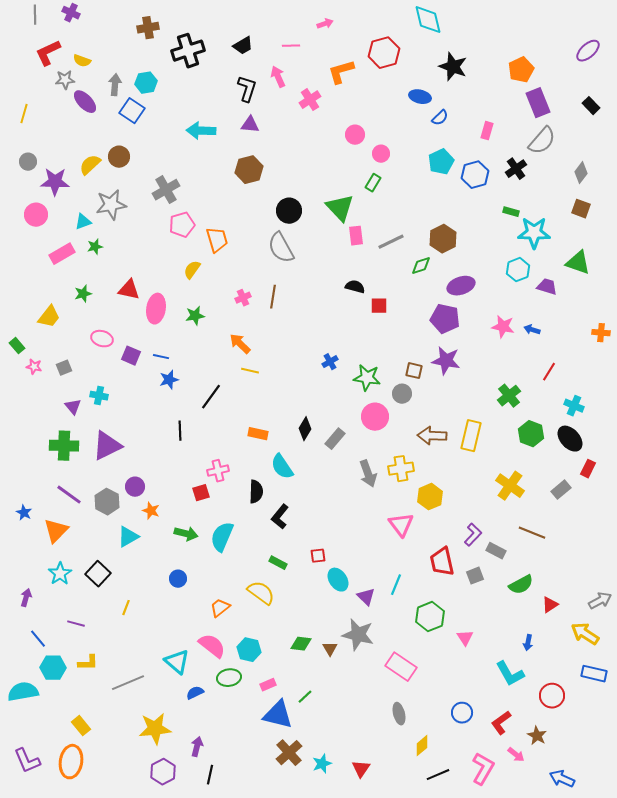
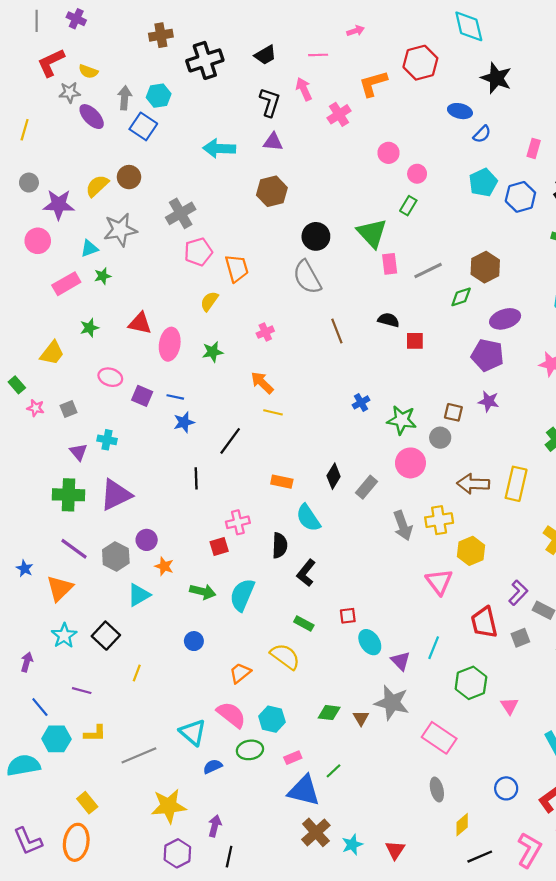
brown line: (273, 297) -> (337, 331), moved, turned -30
purple star: (446, 361) -> (489, 401), size x0.7

